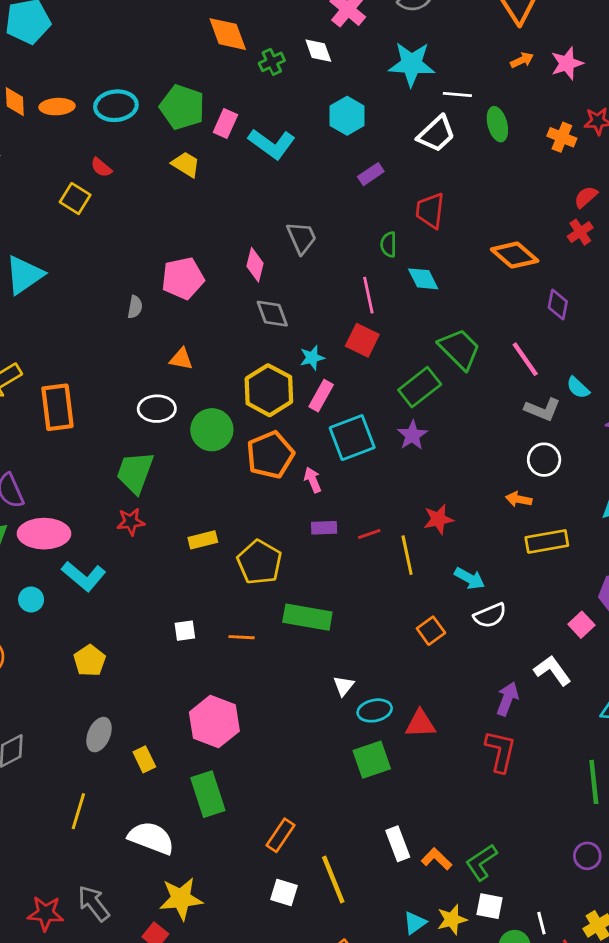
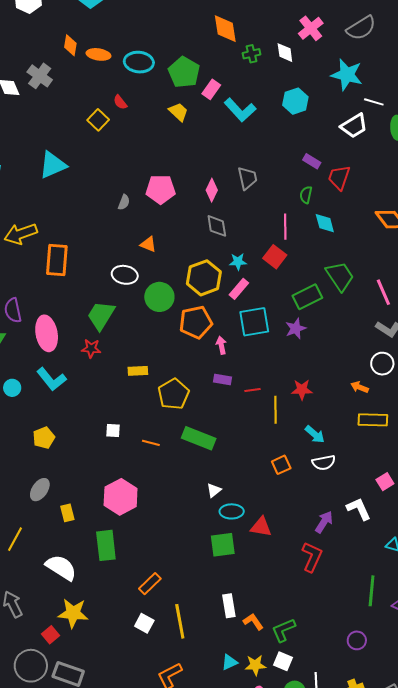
purple rectangle: (371, 174) -> (312, 161), moved, turned 54
pink ellipse: (44, 534) -> (47, 333), moved, turned 68

